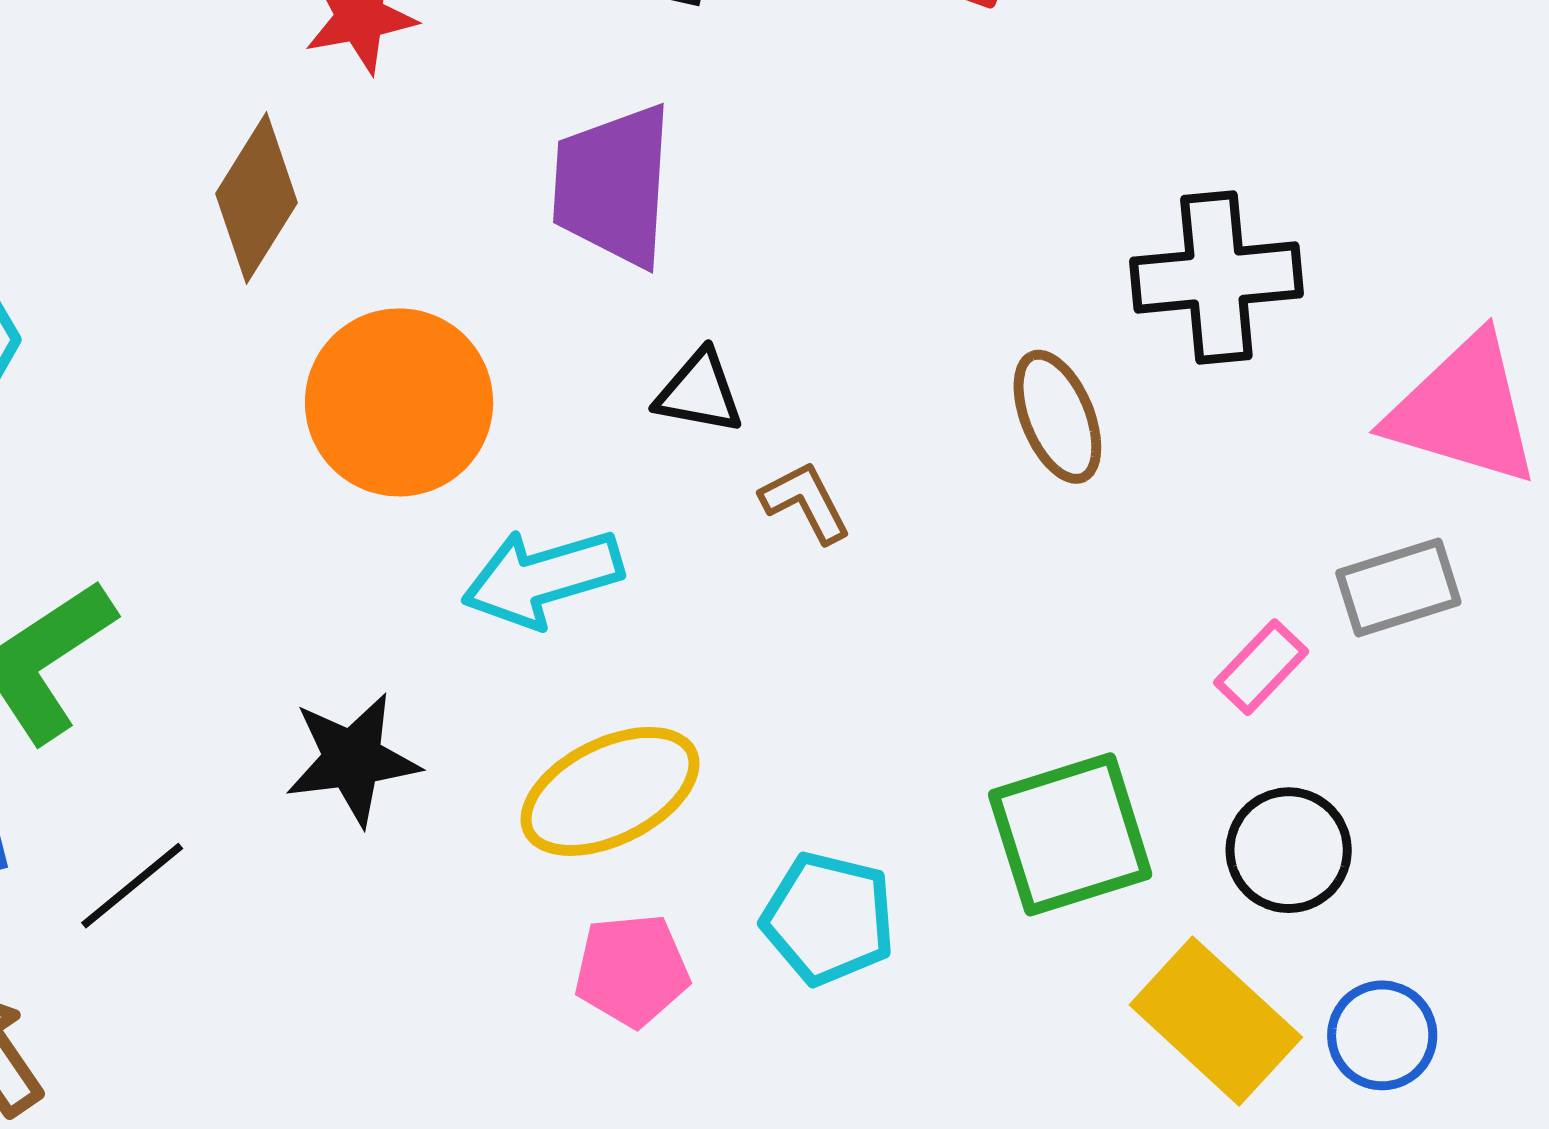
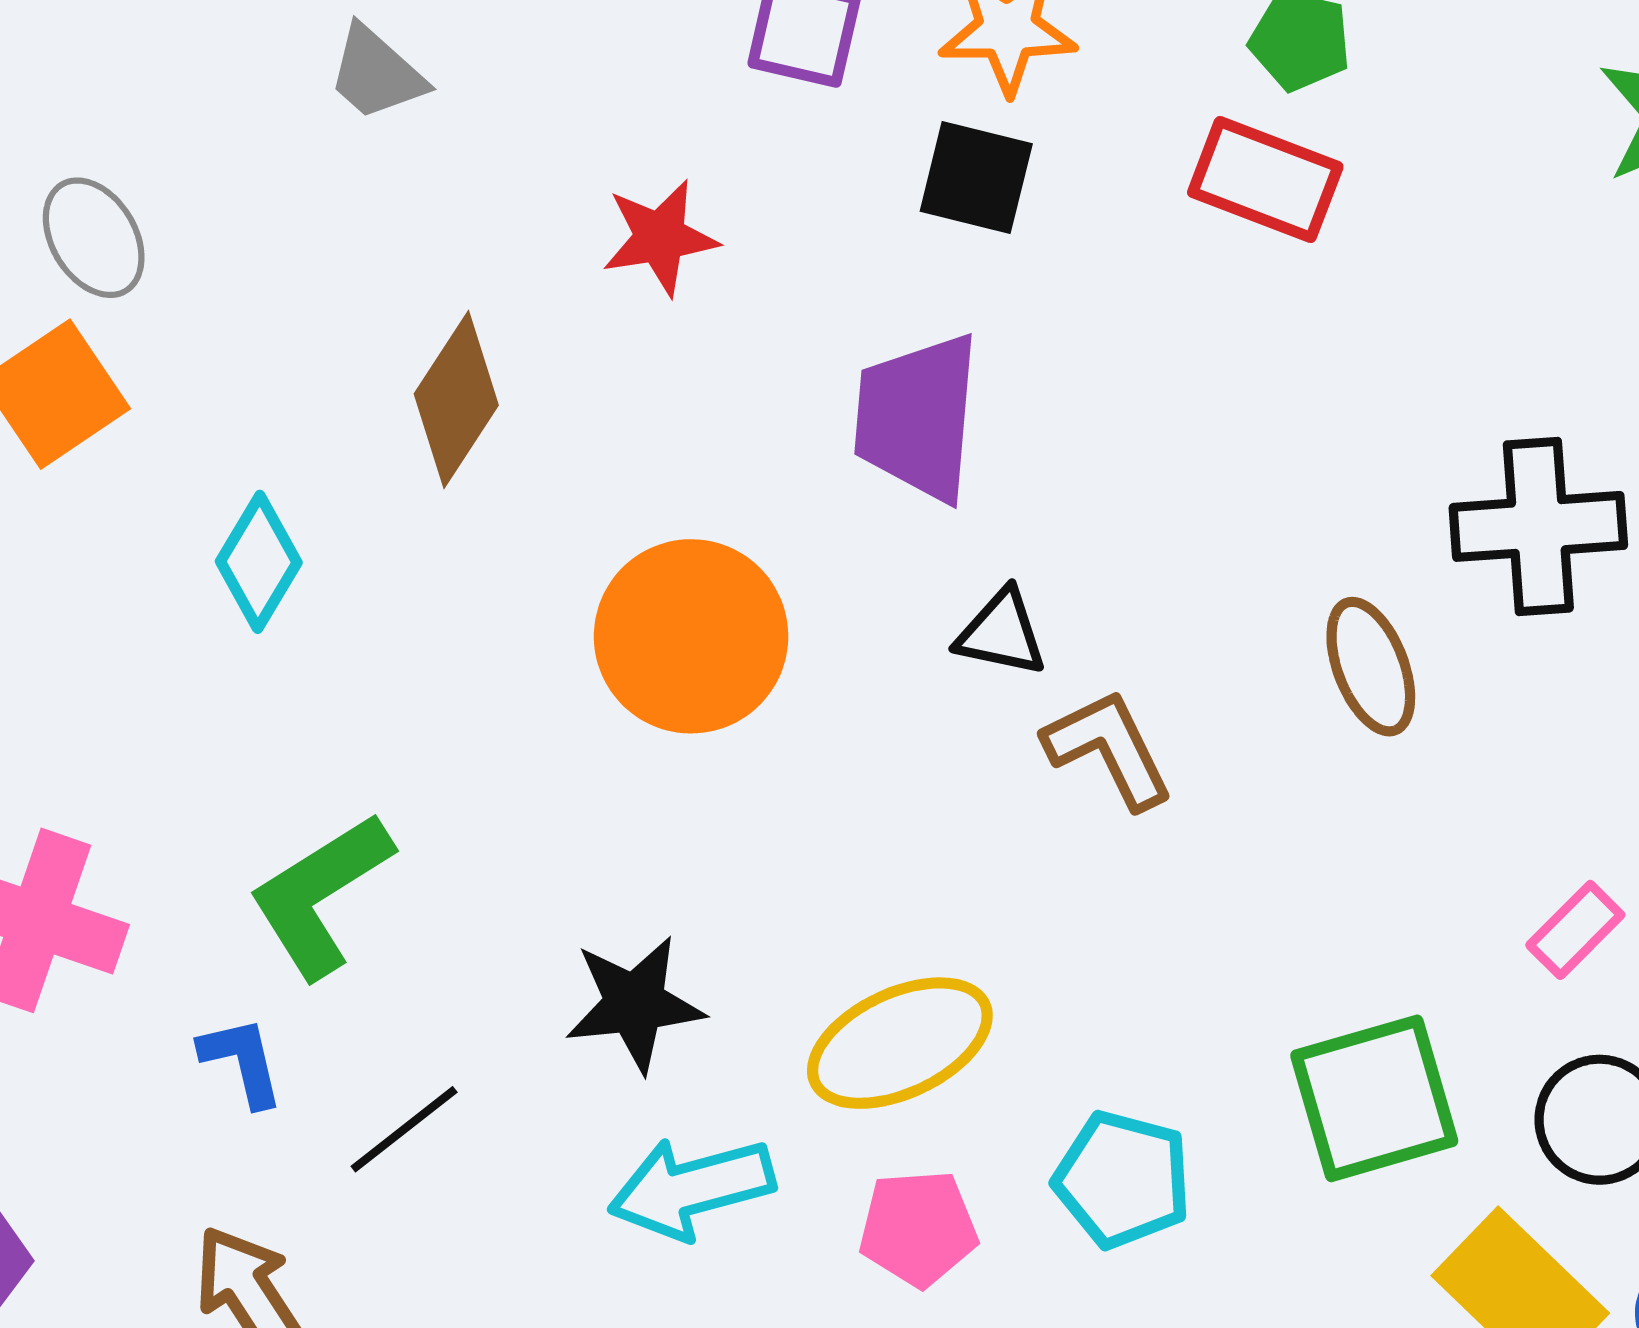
brown diamond: (257, 198) -> (456, 399), moved
brown L-shape: (806, 502) -> (1109, 749), size x1.4
cyan arrow: (542, 578) -> (691, 1188), moved

